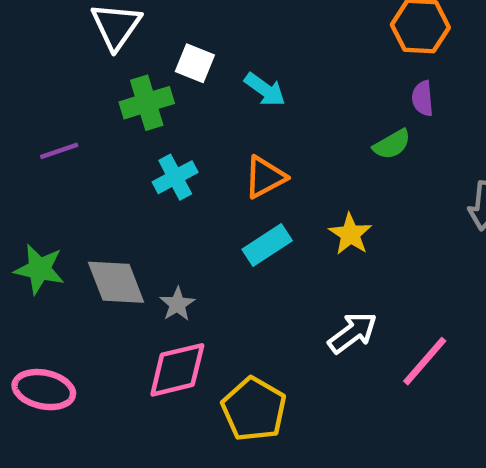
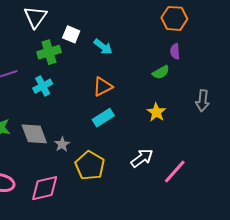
cyan cross: (175, 177) -> (43, 86), moved
yellow star: (350, 234) -> (156, 112), moved
pink diamond: (177, 370) -> (45, 188), moved
yellow pentagon: (254, 409) -> (90, 166), moved

